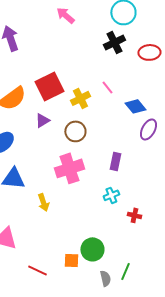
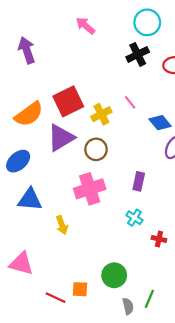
purple triangle: (42, 120) -> (61, 138), size x1.8
cyan cross: (111, 195) -> (134, 218), turned -35
orange square: (71, 260) -> (80, 289), moved

